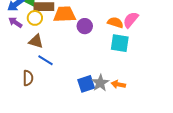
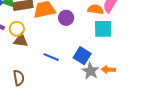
yellow circle: (35, 18) -> (17, 29), moved
blue line: (46, 60) -> (51, 57), moved
blue square: (86, 84) -> (82, 56), moved, turned -30

